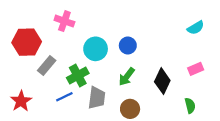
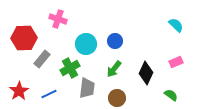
cyan semicircle: (196, 28) -> (176, 25), turned -105
blue line: (64, 97) -> (49, 94), moved
green semicircle: (190, 106) -> (171, 95), turned -40

